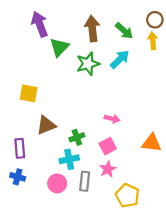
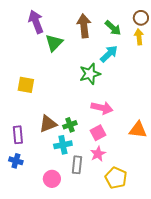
green star: (88, 64) -> (90, 74), moved
pink arrow: (112, 119) -> (102, 108), size x1.5
brown triangle: (46, 125) -> (48, 124), moved
pink circle: (57, 183) -> (52, 179), moved

